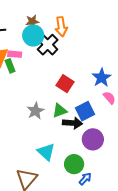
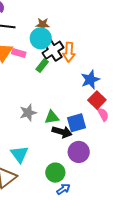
orange arrow: (61, 27) -> (69, 52), moved
green rectangle: (10, 66) -> (42, 65), moved, turned 48
blue star: (102, 78) -> (90, 80), moved
red square: (65, 84) -> (97, 100), moved
cyan triangle: (46, 152) -> (19, 154), moved

